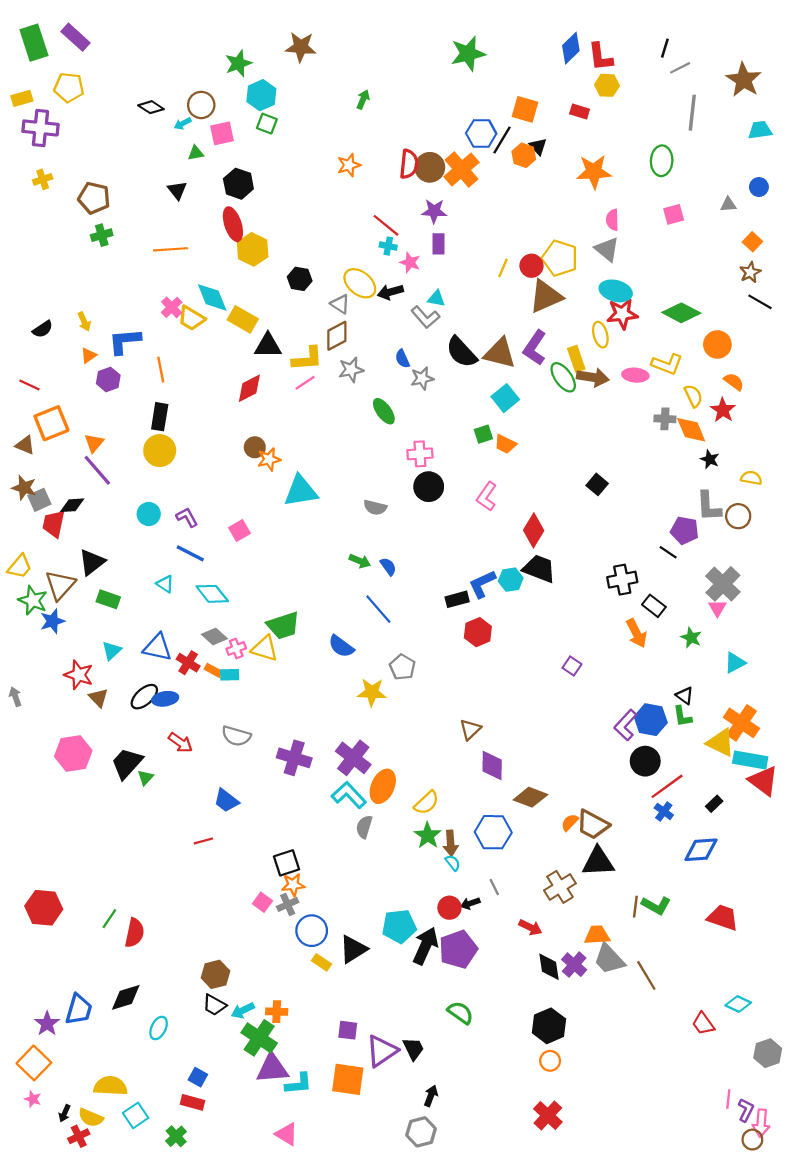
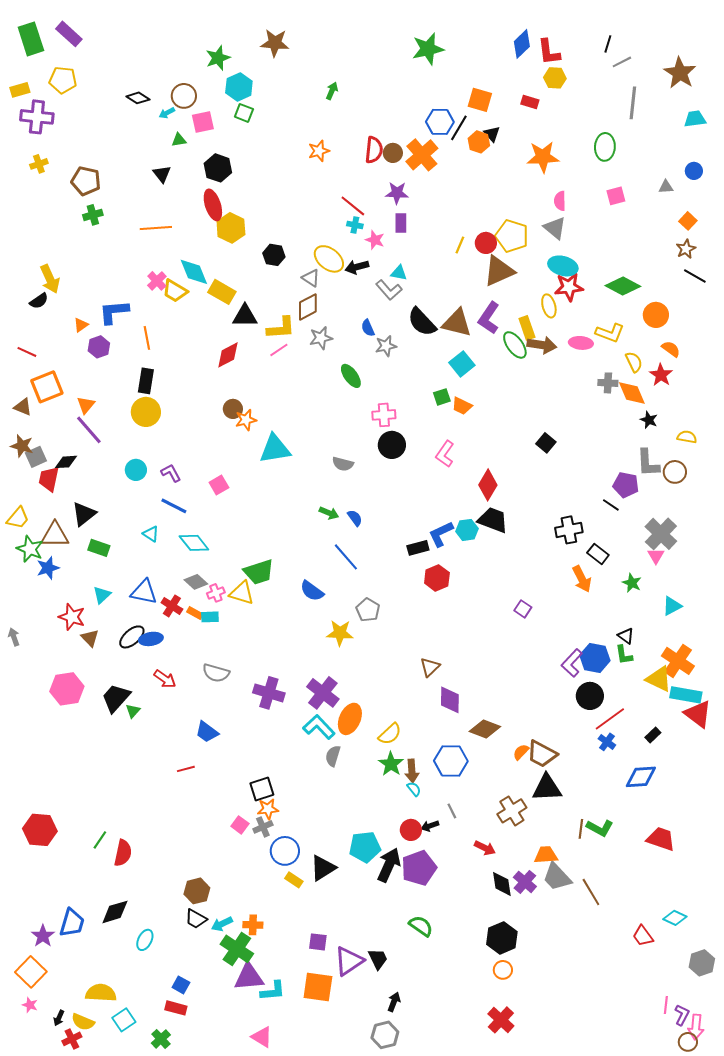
brown circle: (430, 167) -> (393, 153), size x0.7
yellow arrow: (84, 322) -> (50, 279), moved, size x1.6
brown triangle: (60, 585) -> (55, 535), turned 48

